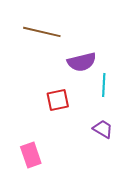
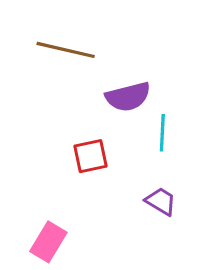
pink rectangle: (31, 155) -> (48, 242), turned 50

